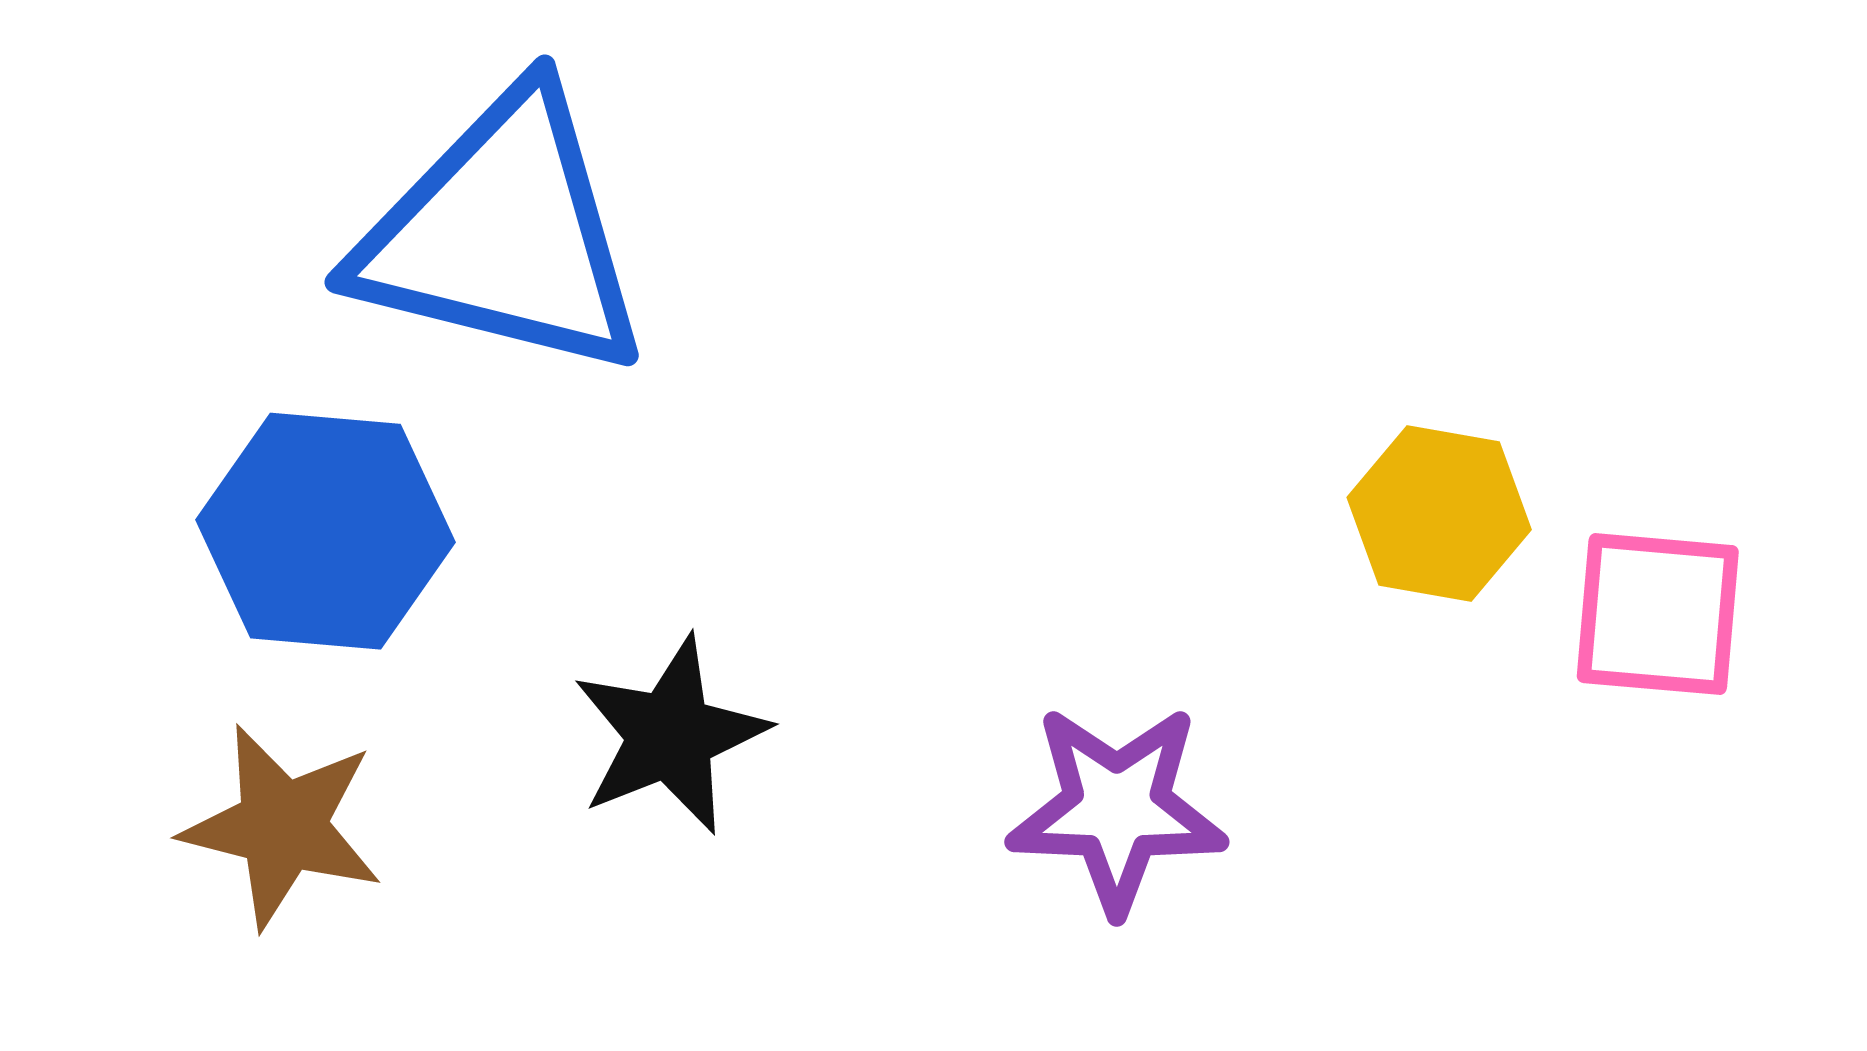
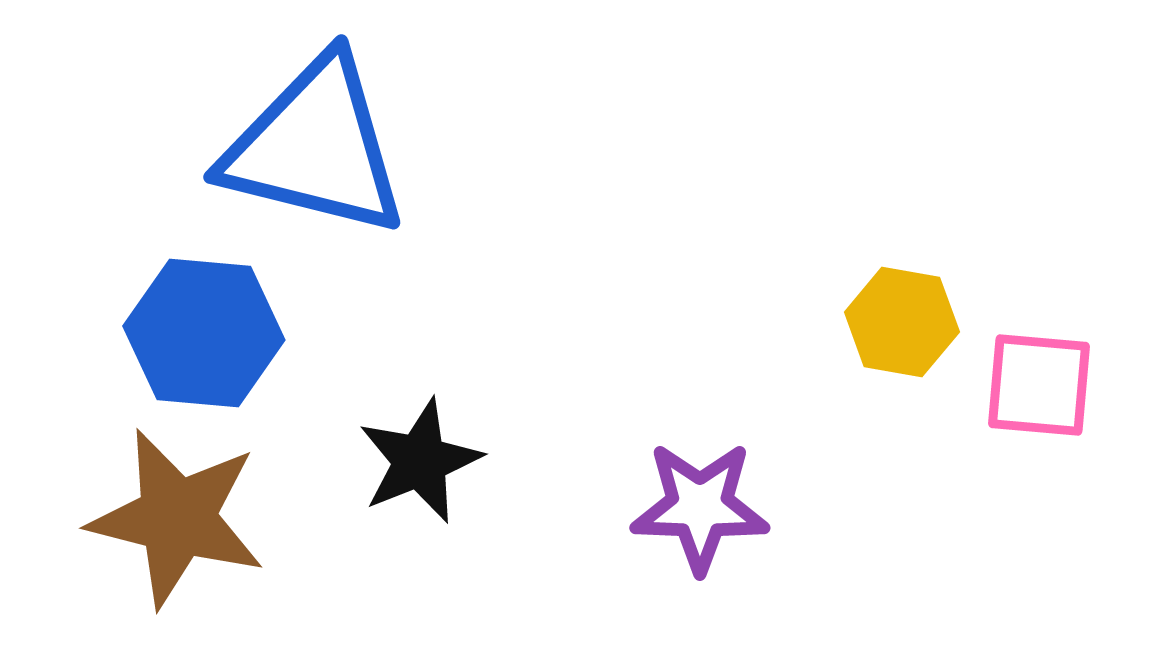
brown star: (282, 826) -> (177, 518), size x1.4

